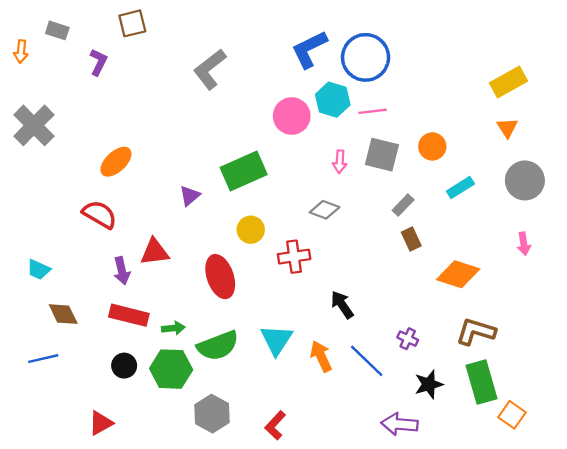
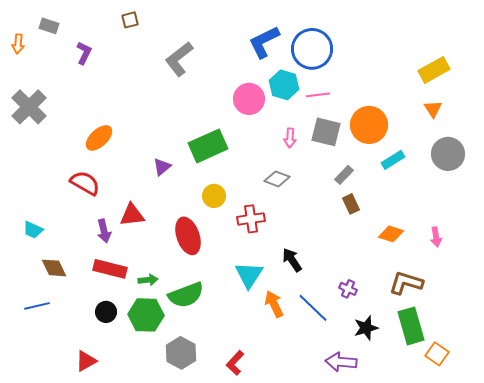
brown square: (132, 23) -> (130, 20), moved, size x0.7
orange circle: (432, 146) -> (369, 125), size x1.6
pink arrow: (524, 244) -> (436, 237), moved
orange diamond: (458, 274) -> (391, 234), size x0.7
cyan triangle: (276, 340) -> (249, 275), moved

